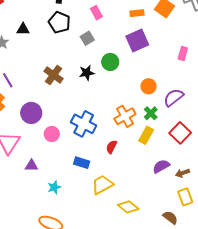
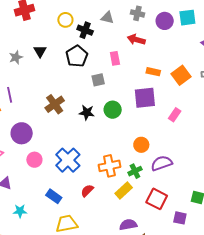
black triangle: (23, 29) -> (40, 51), turned 40
pink rectangle: (183, 53) -> (175, 115), moved
red square: (180, 133) -> (157, 199), turned -35

